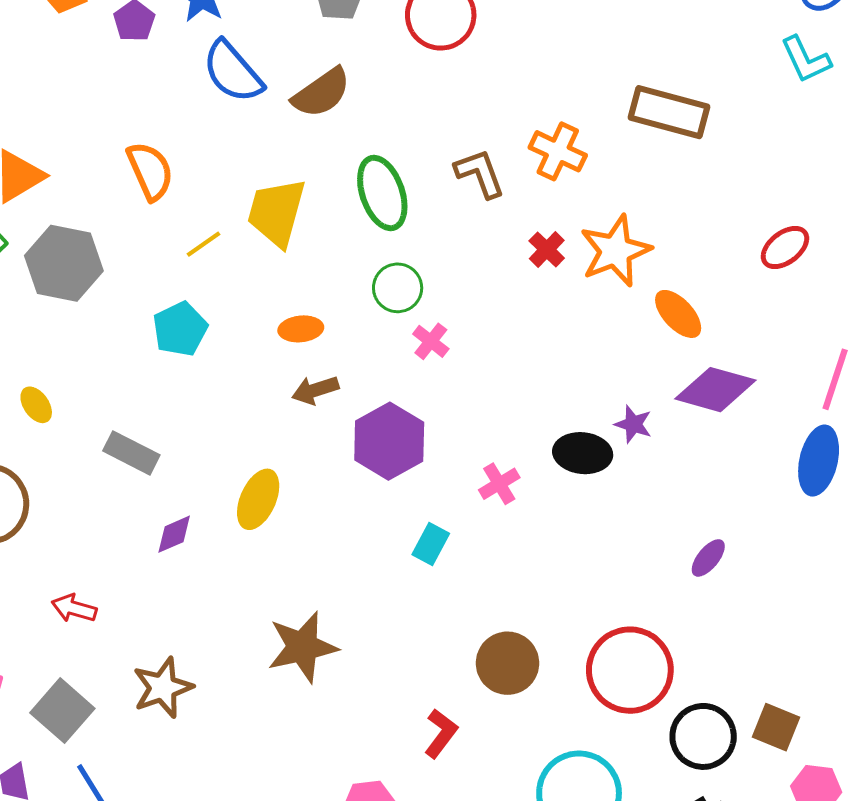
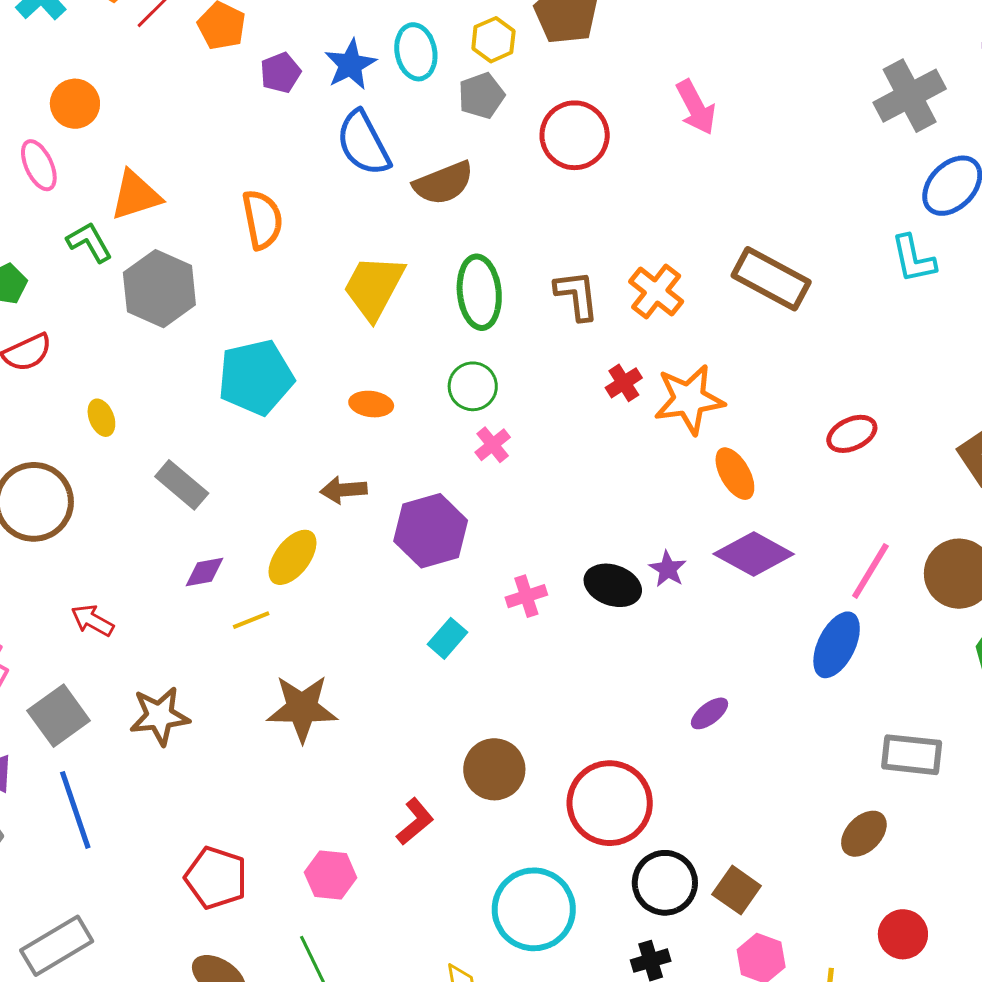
yellow line: (203, 244) -> (251, 620), moved
cyan pentagon: (180, 329) -> (256, 377), size x1.4
brown arrow: (315, 390) -> (344, 490), moved

